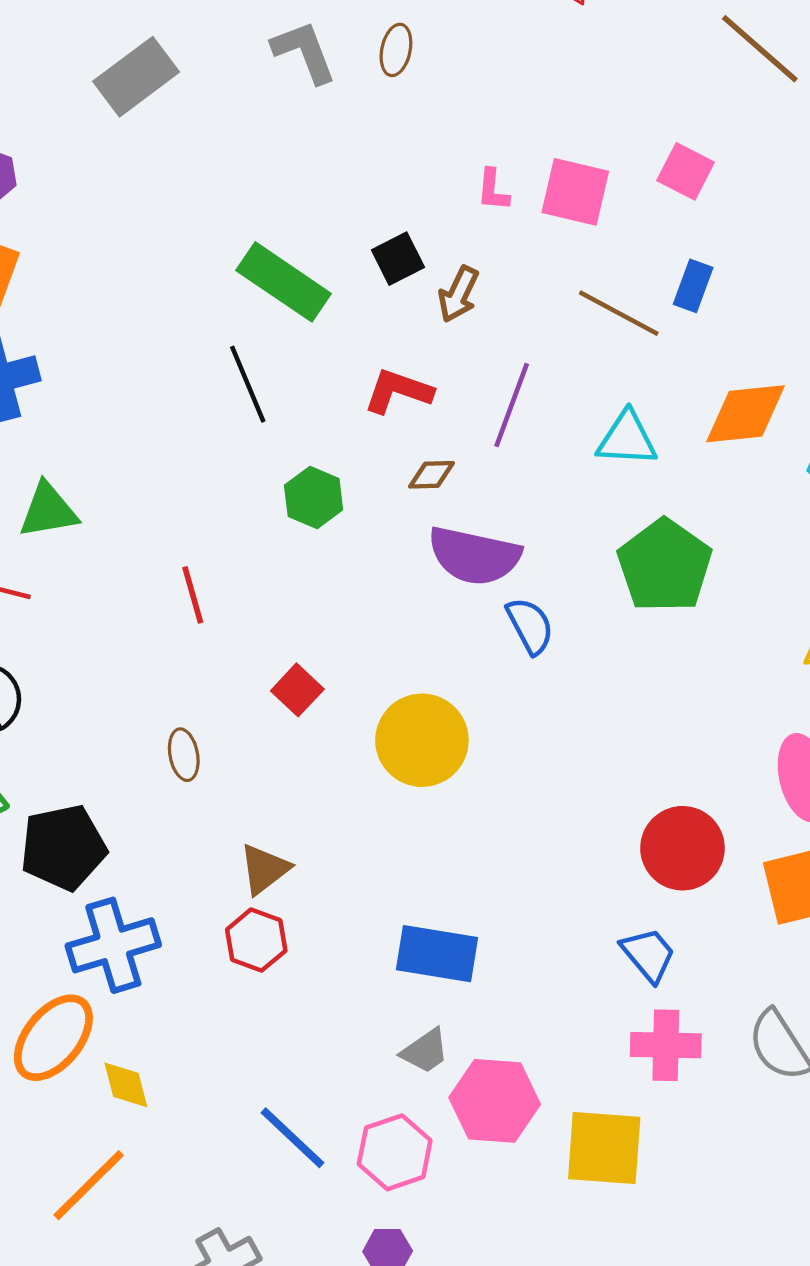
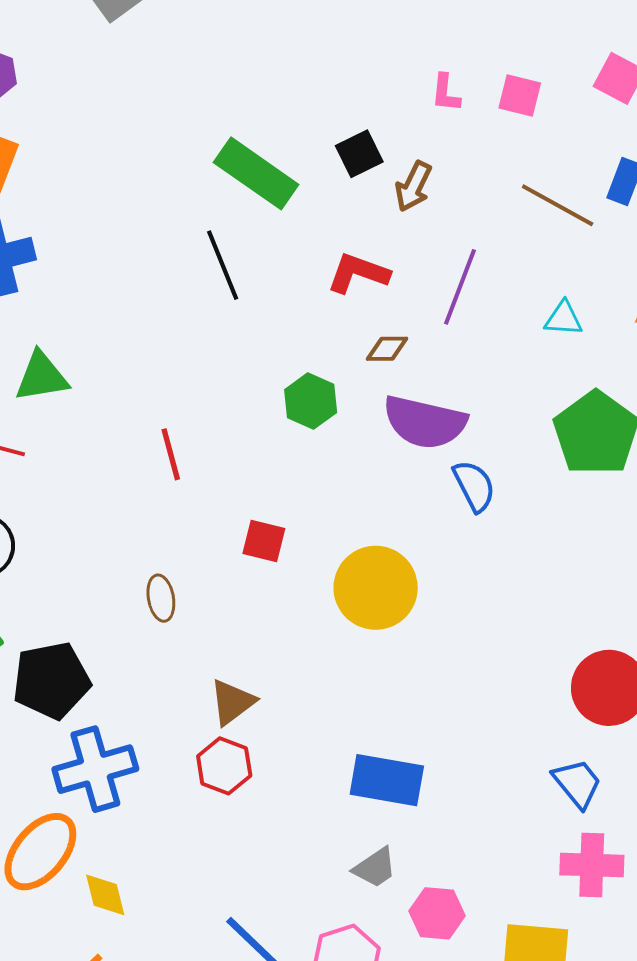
pink square: (575, 192) -> (520, 96), size x0.7
cyan triangle: (627, 439) -> (564, 319), size x0.7
green hexagon: (314, 497) -> (311, 401), moved
red square: (297, 690) -> (264, 541), turned -30
pink hexagon: (495, 1101) -> (437, 913), size x0.7

